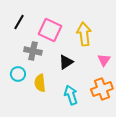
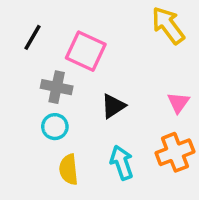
yellow arrow: (84, 34) -> (168, 25), moved, turned -30
cyan circle: (18, 74) -> (55, 127), moved
yellow semicircle: (40, 83) -> (69, 169), moved

